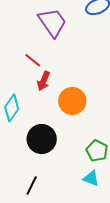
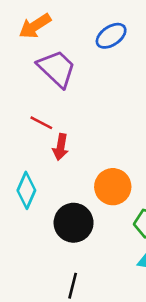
orange circle: (72, 101) -> (113, 187), moved

